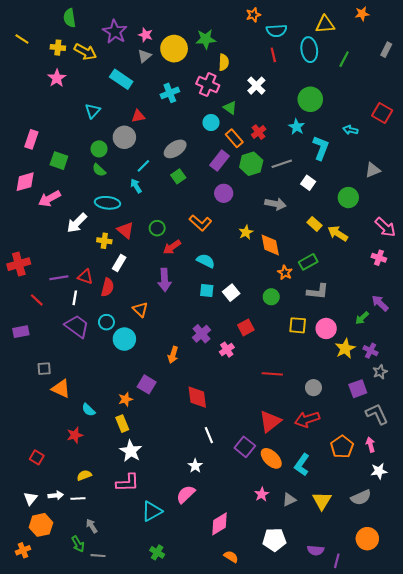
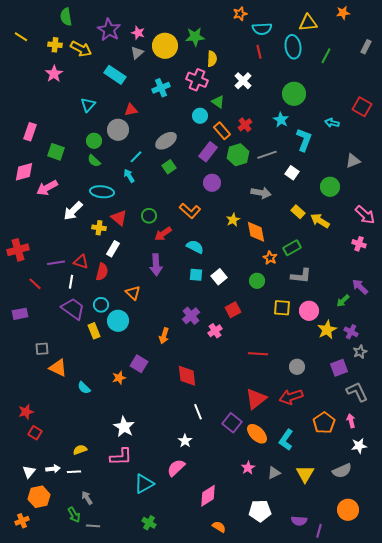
yellow rectangle: (122, 424) -> (94, 331), moved
red star: (75, 435) -> (26, 412), moved

